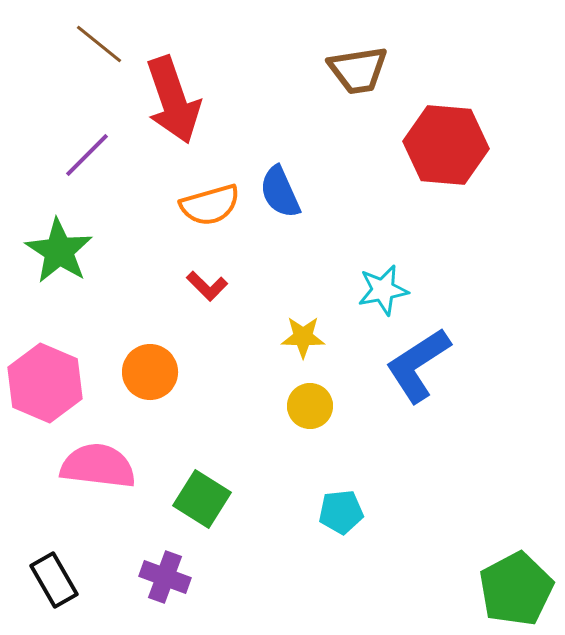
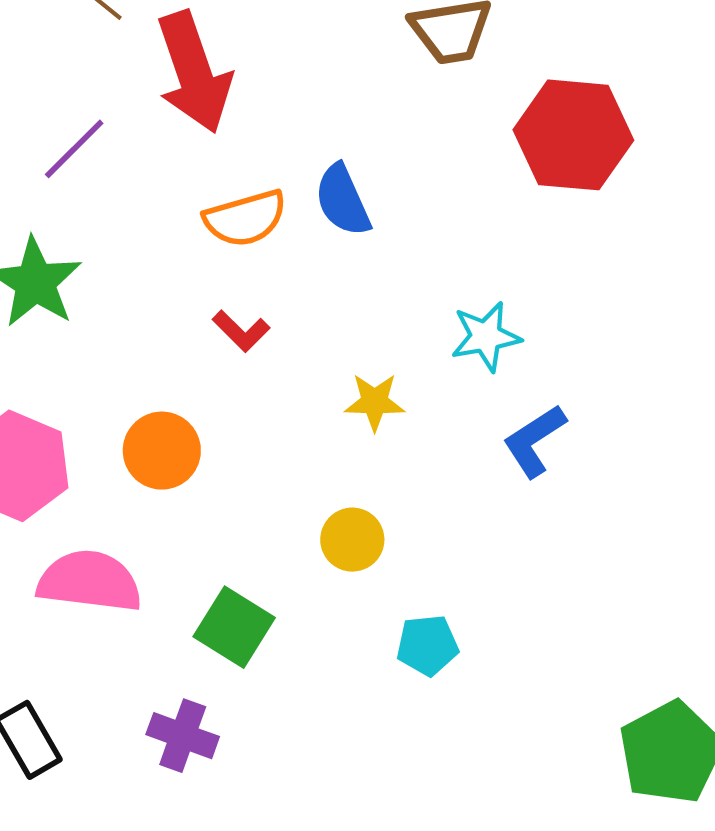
blue L-shape: (418, 365) -> (534, 441), size x0.7
yellow circle: (310, 406) -> (352, 540), moved

